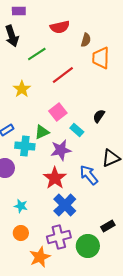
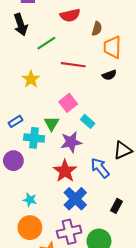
red line: (63, 75) -> (73, 65), turned 45
black semicircle: (99, 116) -> (109, 75), moved, turned -144
green triangle: (42, 132) -> (52, 123), turned -35
black rectangle: (108, 226) -> (116, 206), moved, turned -32
orange circle: (21, 233) -> (30, 228), size x1.5

